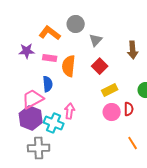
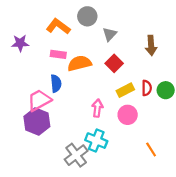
purple star: (27, 51) -> (20, 43), moved
orange semicircle: (69, 66) -> (79, 63), turned 70
red semicircle: (129, 109) -> (147, 88), moved
pink arrow: (70, 111) -> (97, 108), moved
cyan cross: (54, 123) -> (96, 141), moved
gray cross: (39, 148) -> (76, 155), moved, turned -35

